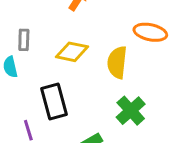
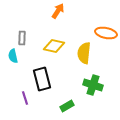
green cross: (131, 111) -> (93, 85), turned -30

